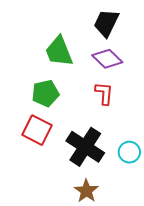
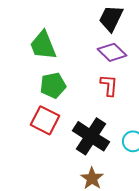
green trapezoid: (59, 51) -> (43, 45), moved

